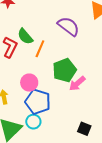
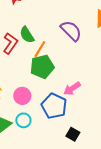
green pentagon: (64, 70) -> (42, 67), moved
pink circle: (29, 83) -> (22, 96), moved
blue pentagon: (38, 102) -> (54, 106), moved

